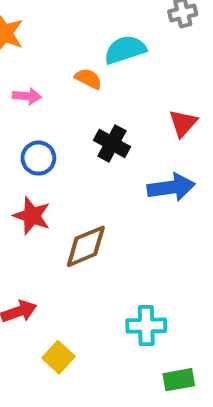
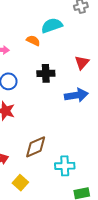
black cross: (112, 143) -> (46, 73), turned -30
brown diamond: (86, 246) -> (36, 147), moved

